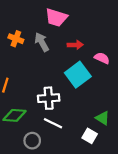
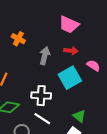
pink trapezoid: (56, 18) -> (69, 25), moved
gray arrow: (42, 42) -> (45, 56), moved, turned 36
green triangle: (103, 118) -> (79, 116), moved

